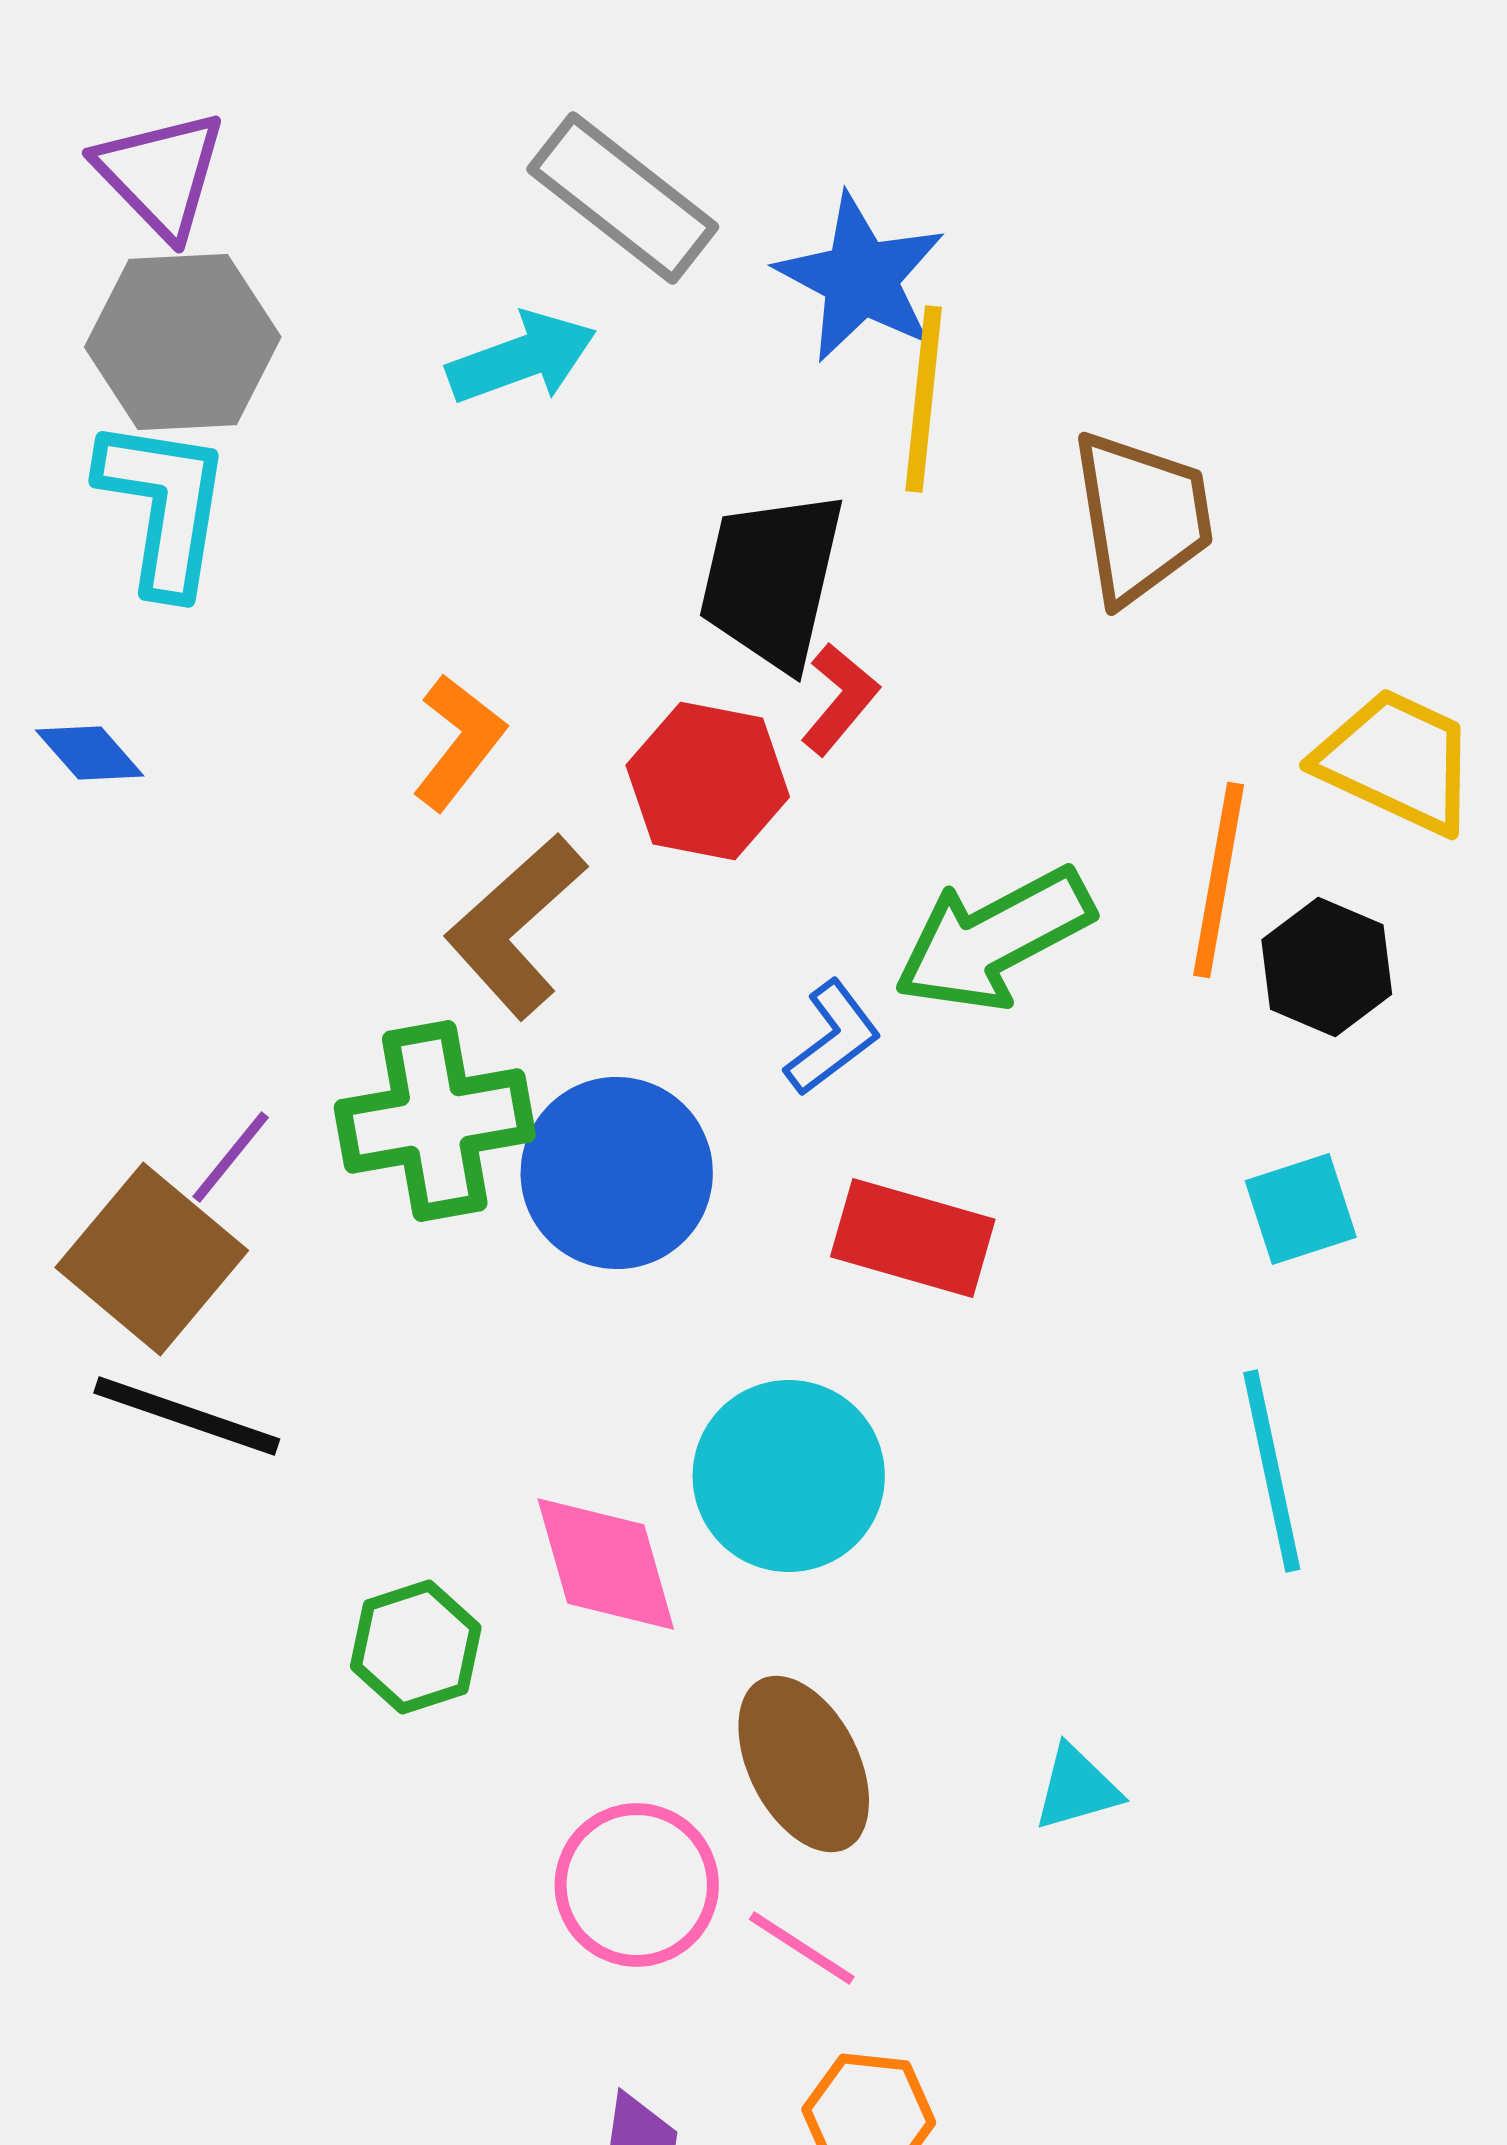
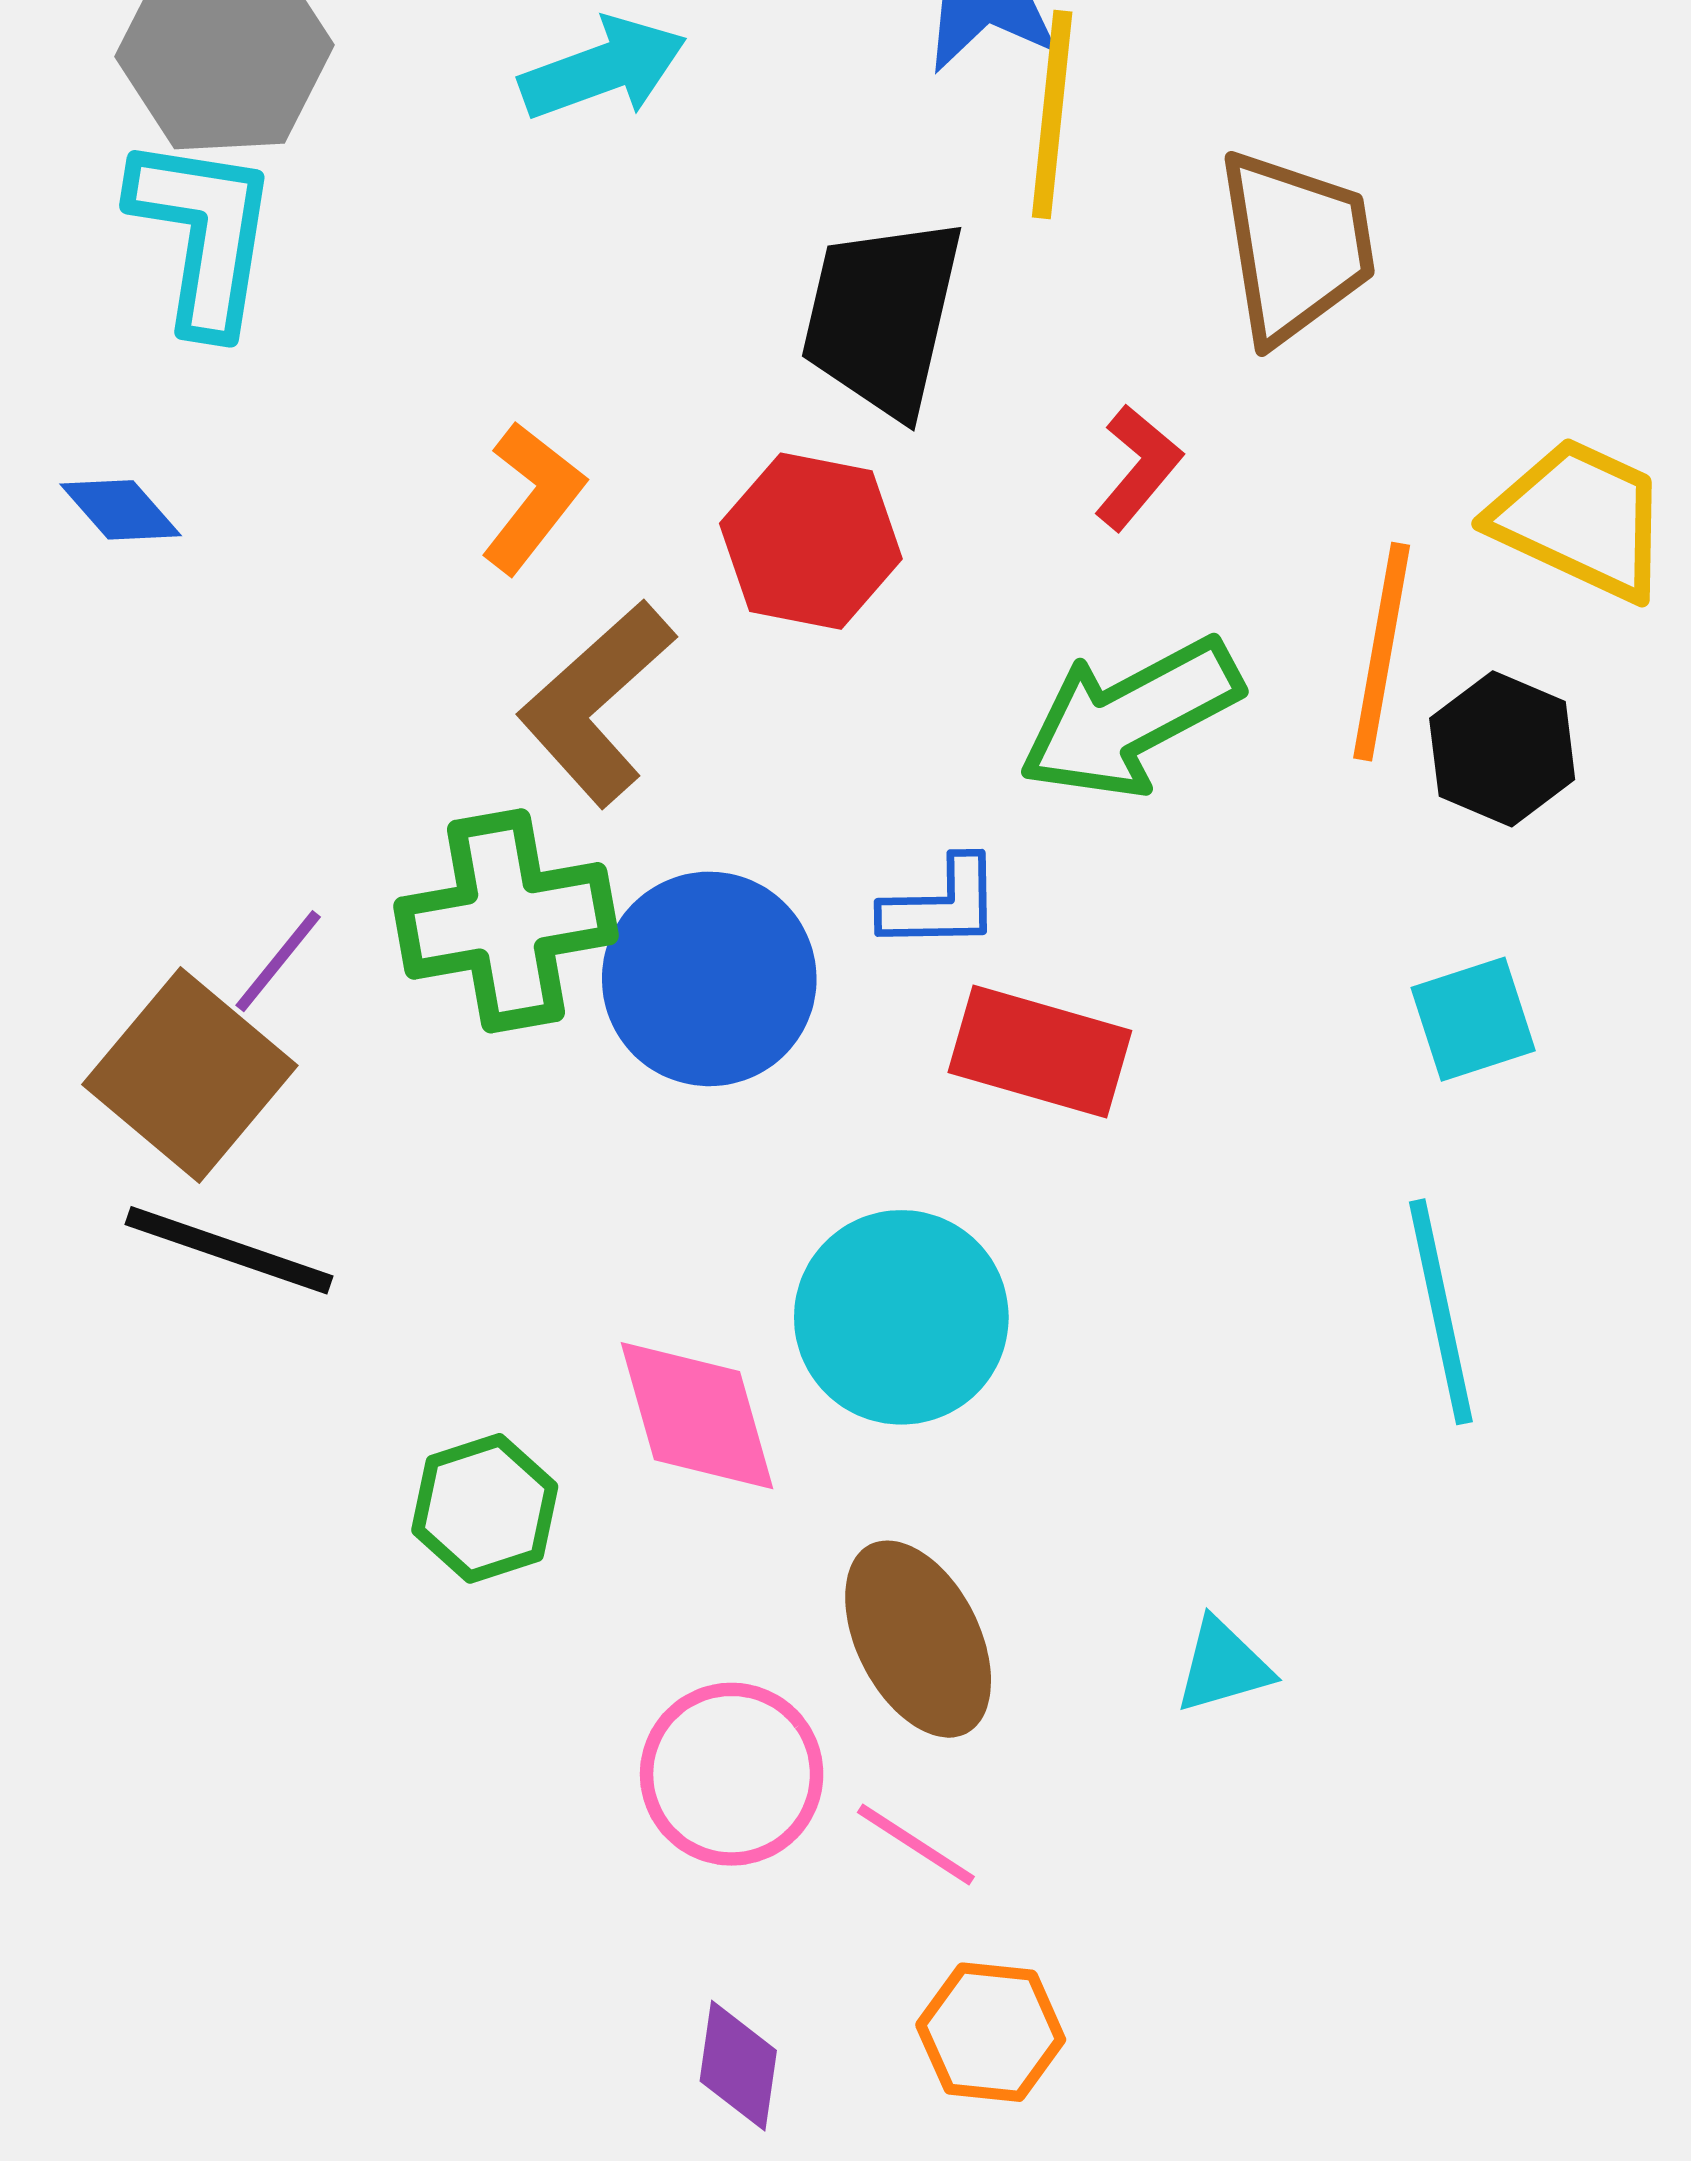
red L-shape: (840, 699) -> (1138, 467), moved
blue L-shape: (833, 1038) -> (942, 904), moved, turned 36

